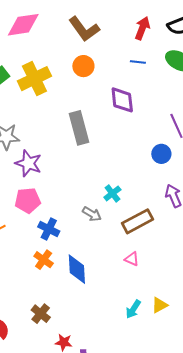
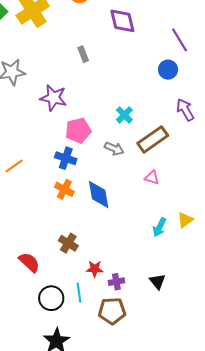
gray rectangle: (79, 128) -> (83, 54), size x0.5
purple star: (28, 163) -> (53, 98), moved
pink pentagon: (28, 200) -> (78, 130), moved
gray arrow: (92, 214) -> (114, 149), moved

